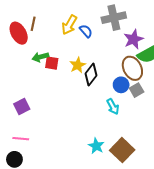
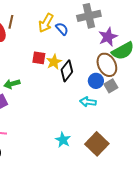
green arrow: (40, 57) -> (12, 84), moved
red square: (52, 63) -> (39, 58), moved
cyan arrow: (113, 107) -> (88, 102), turned 126
cyan star: (96, 146) -> (63, 140), moved

